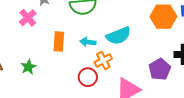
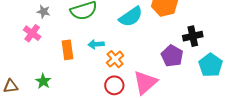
cyan semicircle: (119, 36) -> (131, 17), moved
red circle: (88, 77) -> (114, 85), moved

